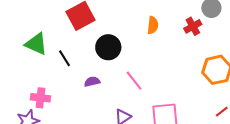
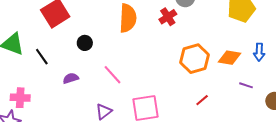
orange semicircle: (153, 25) -> (128, 18), size x1.6
black circle: (108, 47) -> (85, 43), size x0.6

